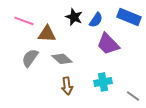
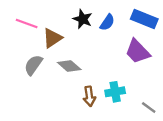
brown triangle: (47, 34) -> (52, 38), turned -36
purple trapezoid: (108, 44) -> (137, 52), moved
brown arrow: (67, 86) -> (89, 96), moved

